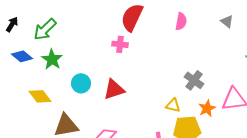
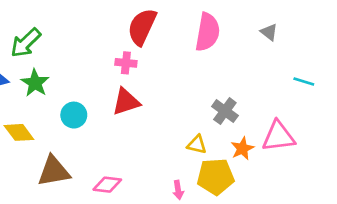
pink semicircle: (181, 21) -> (208, 32), size x1.6
red triangle: (114, 89) -> (126, 102), moved

